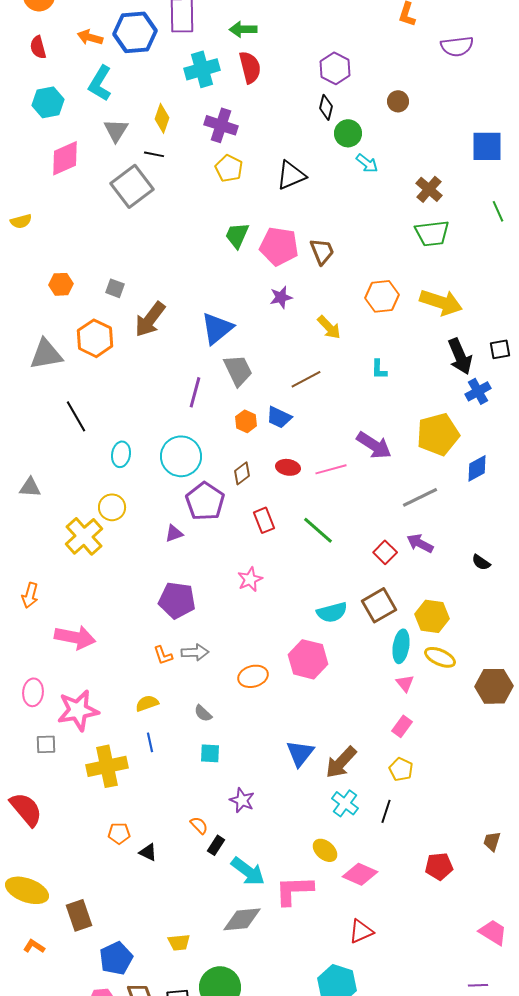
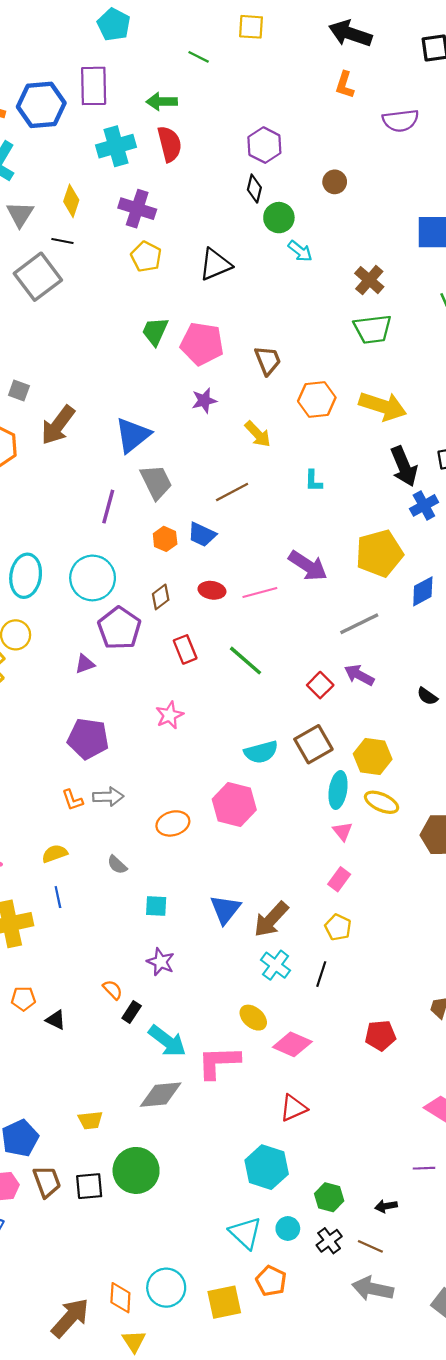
brown trapezoid: (322, 251) -> (268, 360), moved
cyan ellipse: (121, 454) -> (26, 576), size x1.5
cyan square: (210, 753) -> (156, 906), moved

